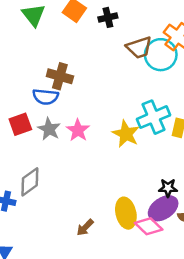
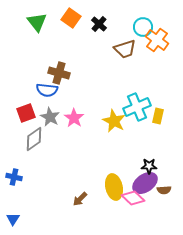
black cross: (108, 17) -> (99, 24), turned -35
cyan circle: (161, 55) -> (143, 27), moved, size x0.7
gray diamond: (30, 182) -> (34, 139), moved

